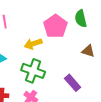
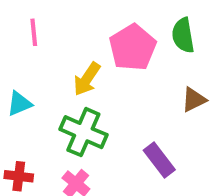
yellow arrow: (33, 44) -> (87, 79), turned -42
brown triangle: (88, 51) -> (194, 100), turned -48

